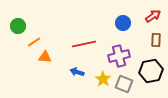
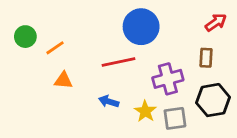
blue circle: (123, 23) -> (141, 27), moved, size x1.6
brown rectangle: (156, 40) -> (206, 58), moved
orange line: (34, 42) -> (55, 48), moved
gray square: (124, 84) -> (175, 118), turned -30

